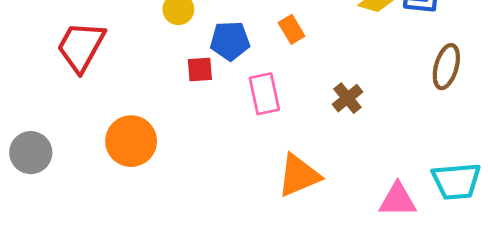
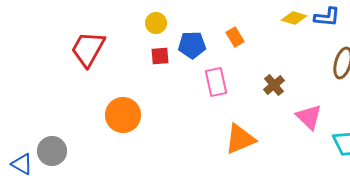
red square: (200, 69) -> (160, 56), moved
gray circle: (31, 153) -> (52, 151), moved
pink triangle: (398, 200) -> (309, 117), moved, turned 44

